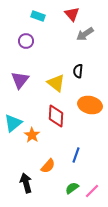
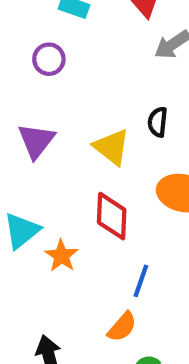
blue line: (76, 155) -> (141, 281), moved
orange semicircle: (48, 166) -> (122, 327), moved

